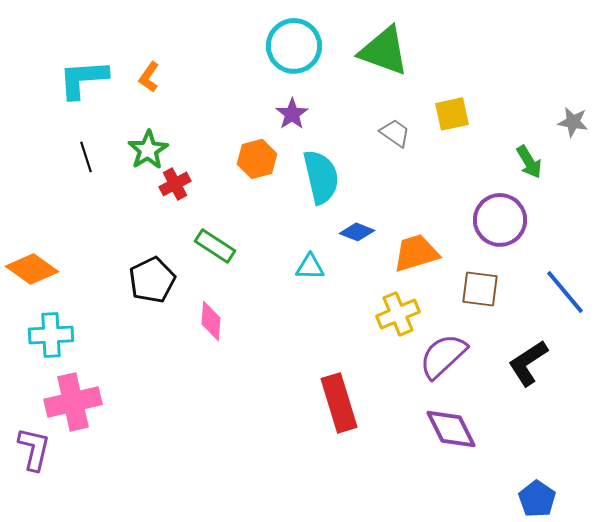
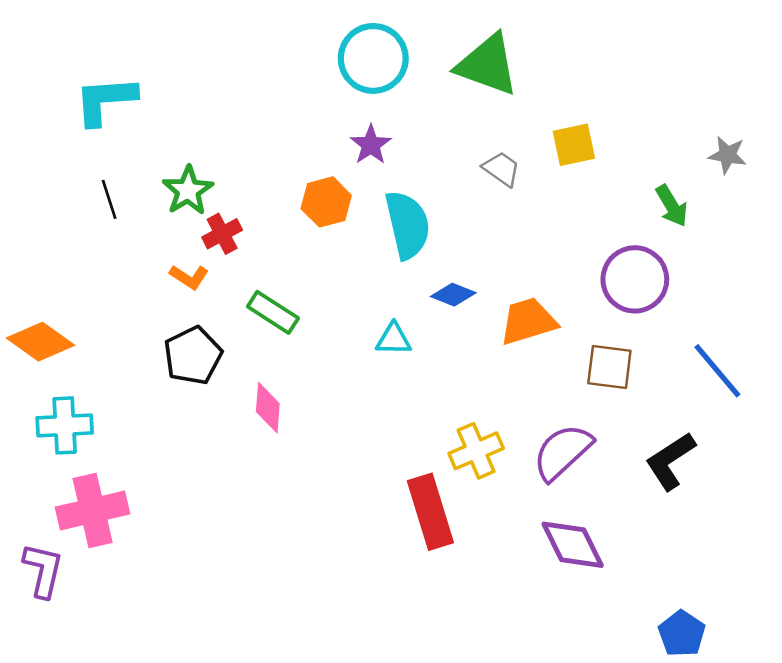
orange L-shape: (149, 77) -> (189, 277), moved, turned -92
yellow cross: (398, 314) -> (476, 451), moved

